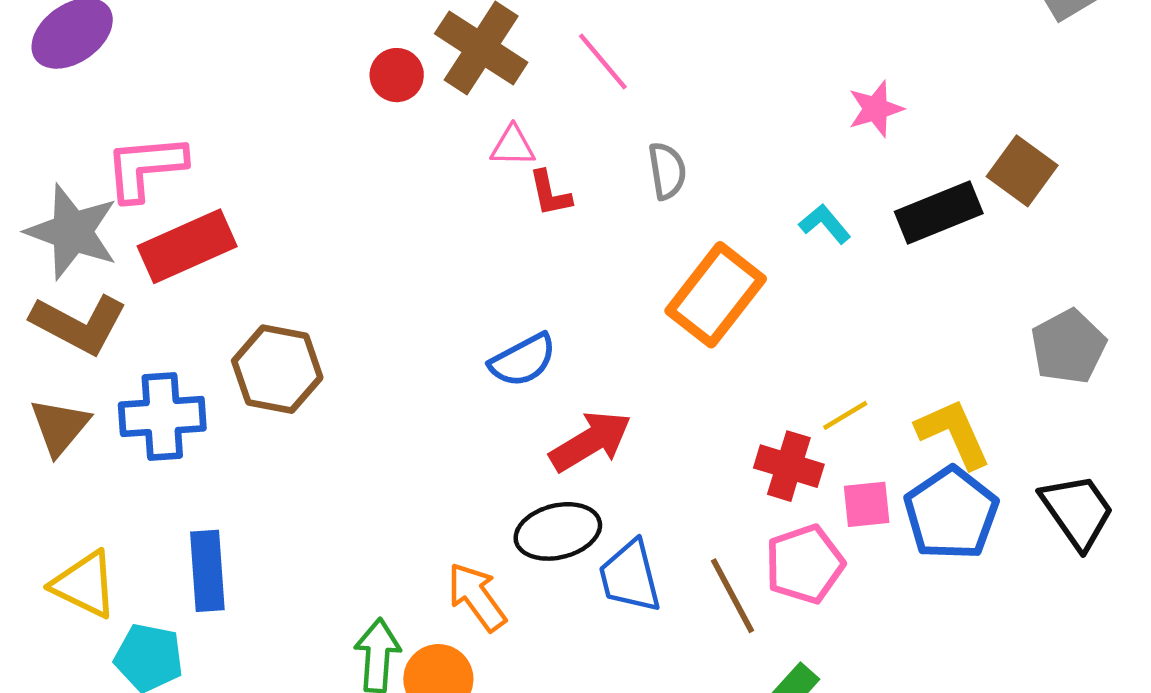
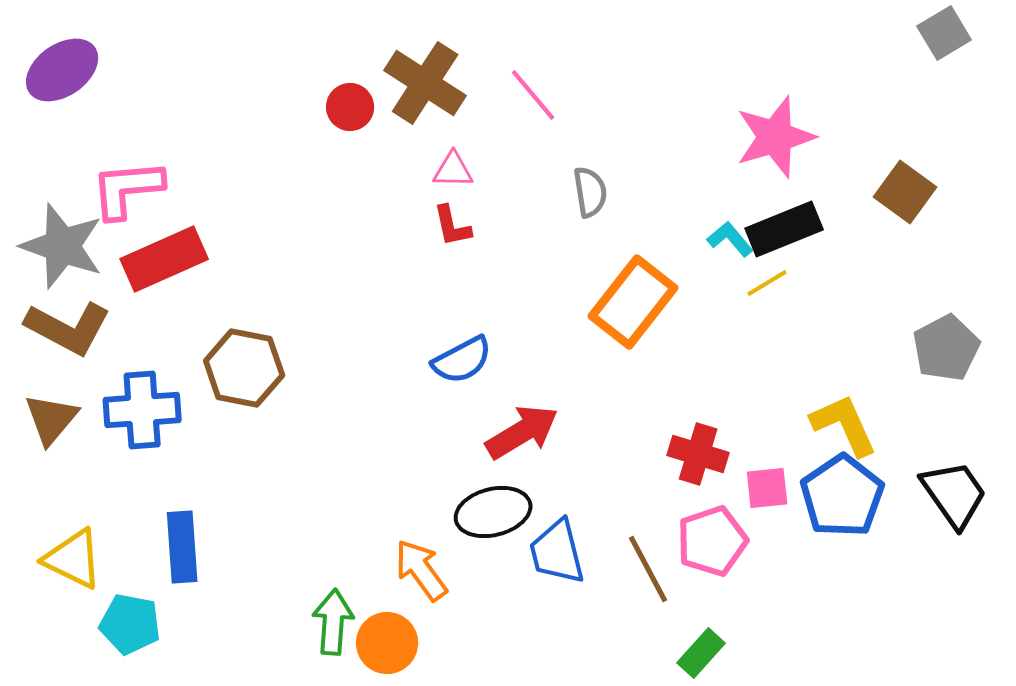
pink star: (876, 109) -> (775, 137), size x1.6
red L-shape: (550, 193) -> (452, 226), moved
black rectangle: (939, 213) -> (784, 229), moved
yellow line: (845, 415) -> (767, 283), moved

